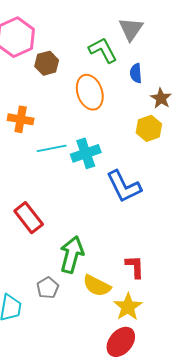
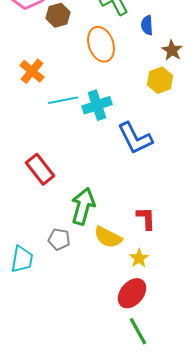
orange cross: (21, 119) -> (32, 71), turned 30
gray pentagon: (48, 288) -> (59, 239), turned -30
yellow star: (128, 307) -> (139, 258), size x0.7

